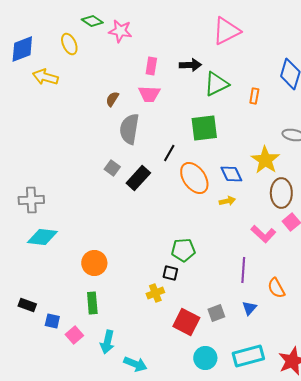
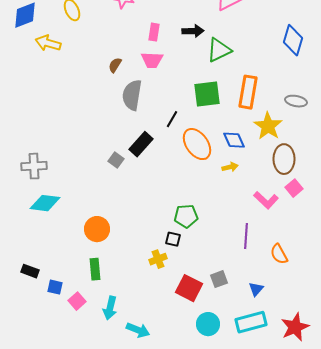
orange rectangle: (254, 96) -> (248, 92), moved, size x2.0
gray square: (112, 168) -> (116, 160), moved
blue triangle: (249, 308) -> (256, 289), moved

